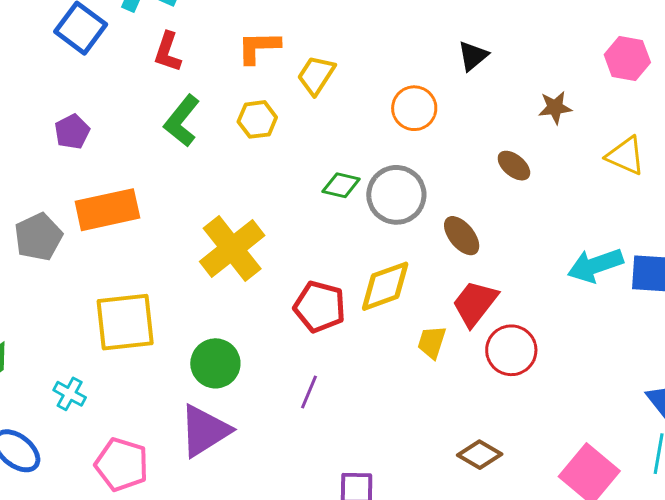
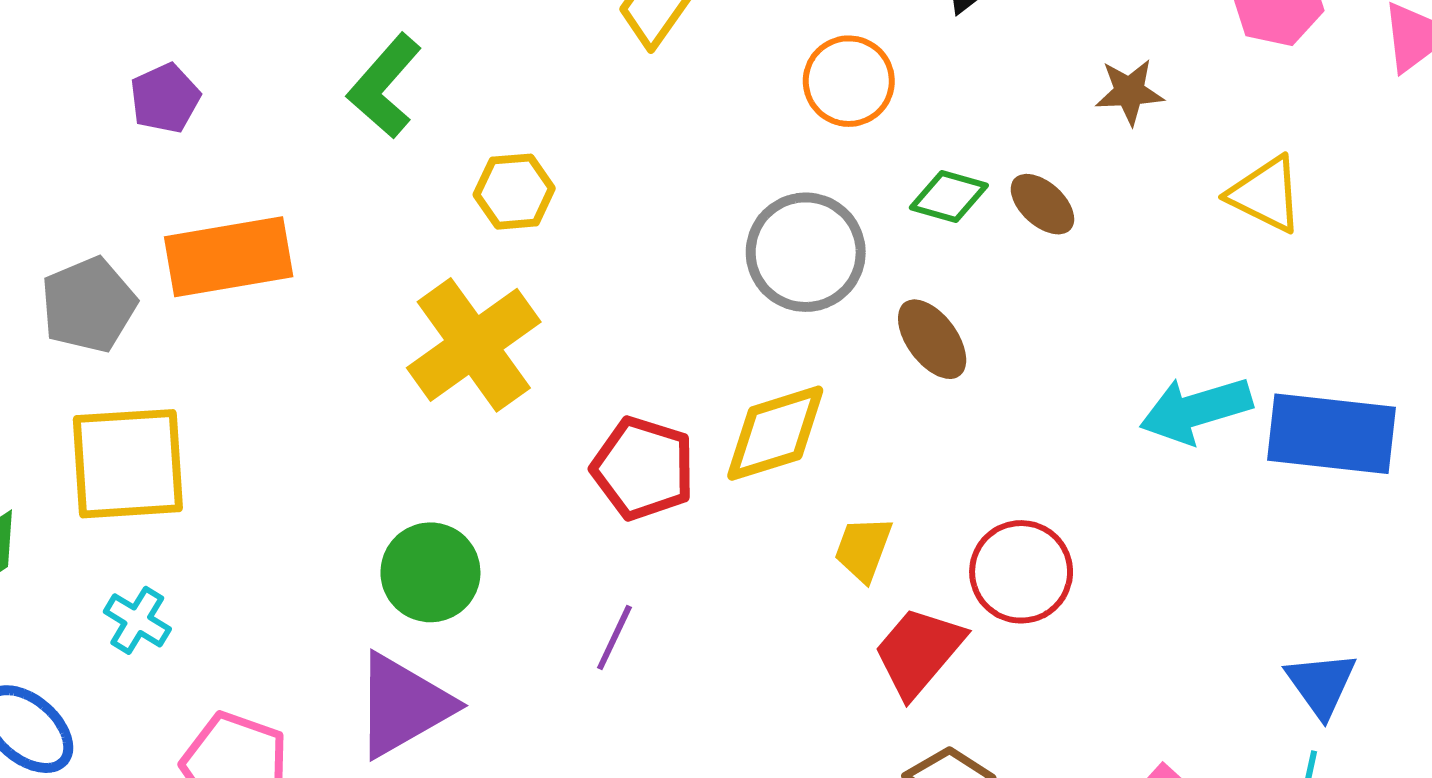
yellow hexagon: (257, 119) -> (514, 192), moved
green diamond: (341, 185) -> (949, 197), moved
red trapezoid: (475, 303) -> (919, 652), moved
yellow square: (125, 322) -> (128, 464), moved

